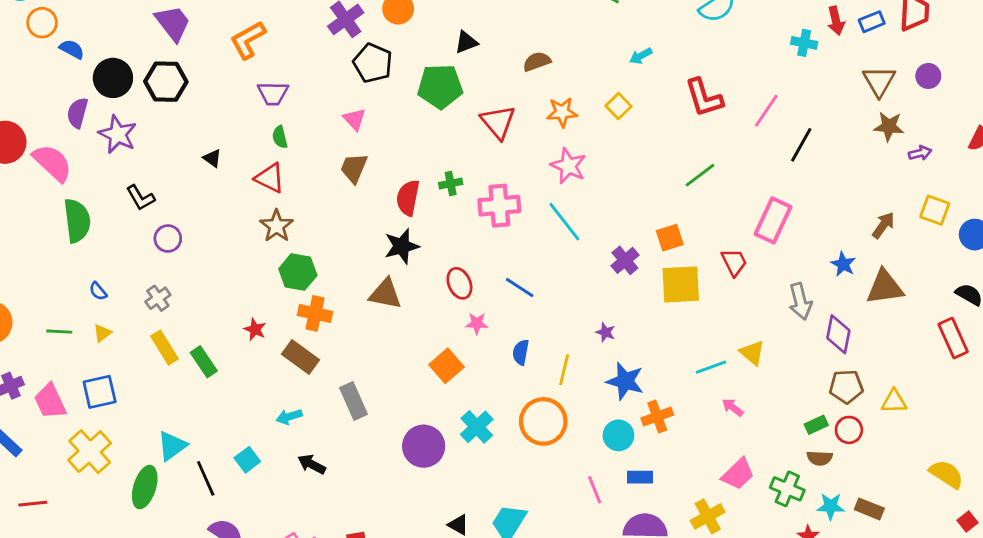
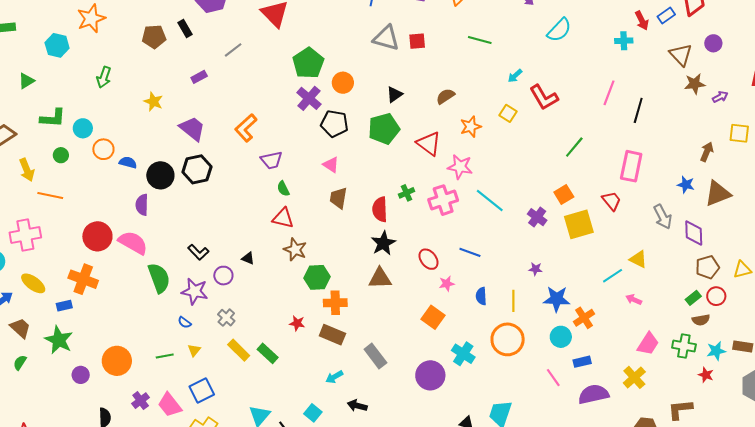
red L-shape: (704, 98) -> (544, 97), moved
purple star: (118, 134) -> (195, 291), moved
black triangle: (212, 158) -> (248, 258), moved
pink star: (568, 166) -> (460, 167), moved

